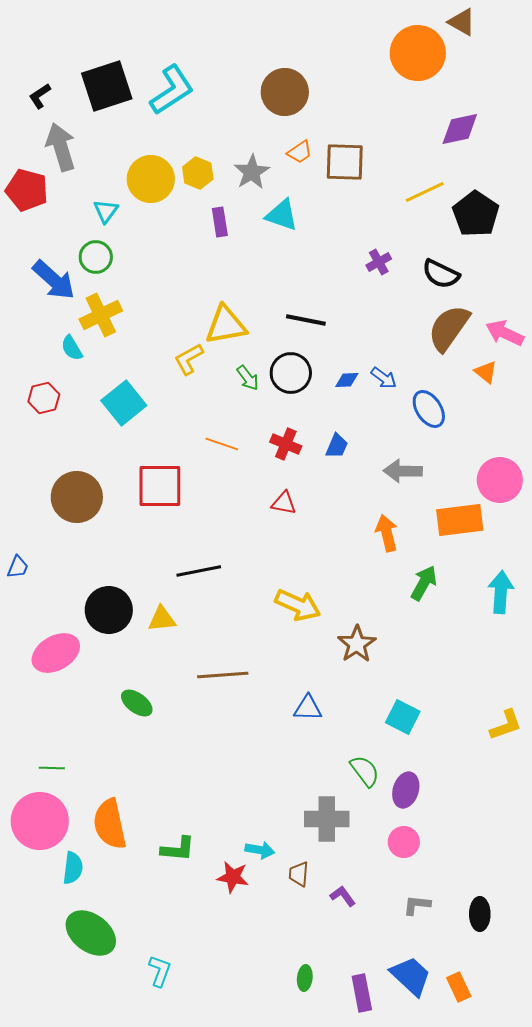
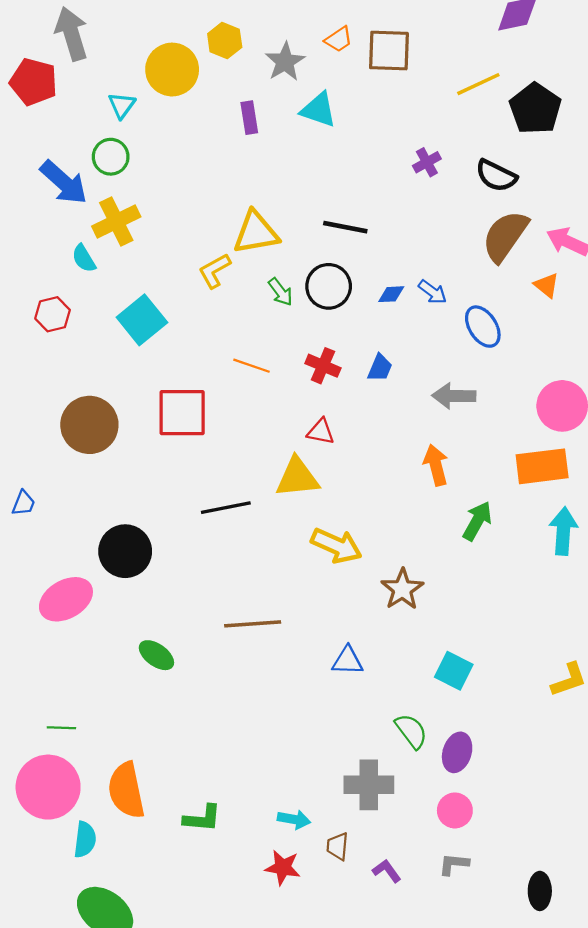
yellow hexagon: (198, 173) -> (225, 40), moved
orange rectangle: (460, 520) -> (542, 466), moved
yellow triangle: (162, 619) -> (297, 477), moved, size x1.4
red star: (233, 877) -> (283, 867), moved
gray L-shape: (417, 905) -> (454, 864), moved

